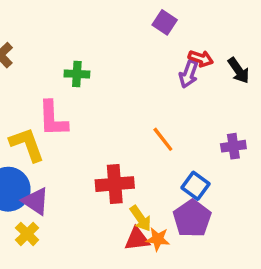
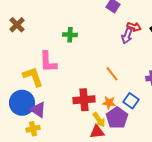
green cross: (77, 74) -> (70, 35), moved
purple pentagon: (192, 218) -> (117, 118), moved
yellow cross: (27, 234) -> (33, 129), turned 32
orange star: (158, 239) -> (109, 103), moved

